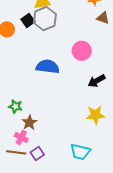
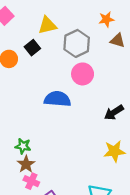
gray hexagon: (45, 19) -> (77, 43), moved
pink circle: (82, 51) -> (83, 74), moved
brown star: (29, 122) -> (26, 164), moved

